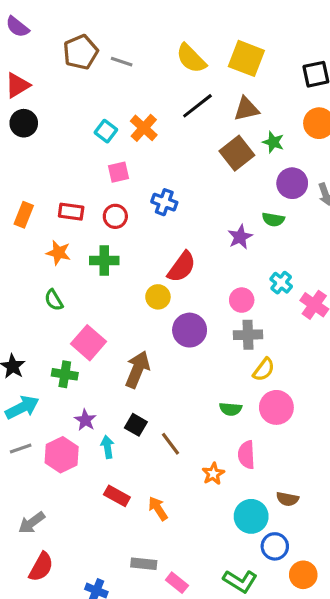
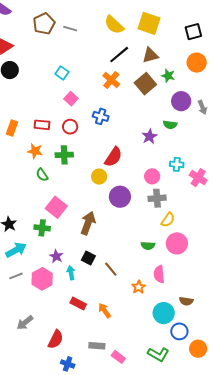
orange cross: (144, 128) -> (111, 80), moved
pink square: (118, 172) -> (71, 99), turned -32
cyan cross: (281, 283) -> (177, 164), turned -32
green semicircle: (54, 300) -> (42, 175), moved
red semicircle: (41, 567) -> (56, 339), moved

